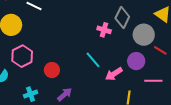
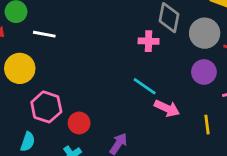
red circle: (52, 70) -> (79, 123), moved
pink arrow: (114, 74) -> (167, 108), moved, turned -108

